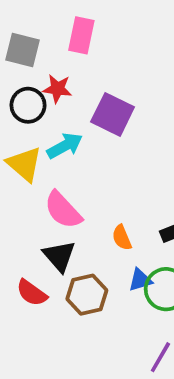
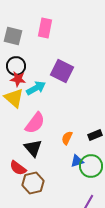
red star: (57, 89) -> (18, 79), moved
pink semicircle: (63, 210) -> (35, 123), turned -100
orange semicircle: (122, 238) -> (67, 138), turned 48
brown hexagon: (87, 295) -> (33, 183), moved

